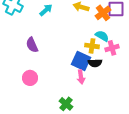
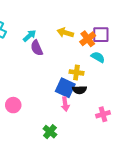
cyan semicircle: (102, 36) -> (98, 57), moved
purple semicircle: (32, 45) -> (37, 48), moved
pink cross: (112, 48) -> (103, 114), moved

